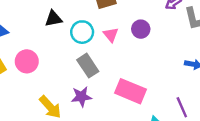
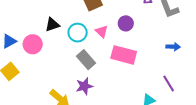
pink circle: (27, 61) -> (33, 44), moved
pink rectangle: (131, 91) -> (124, 55), moved

